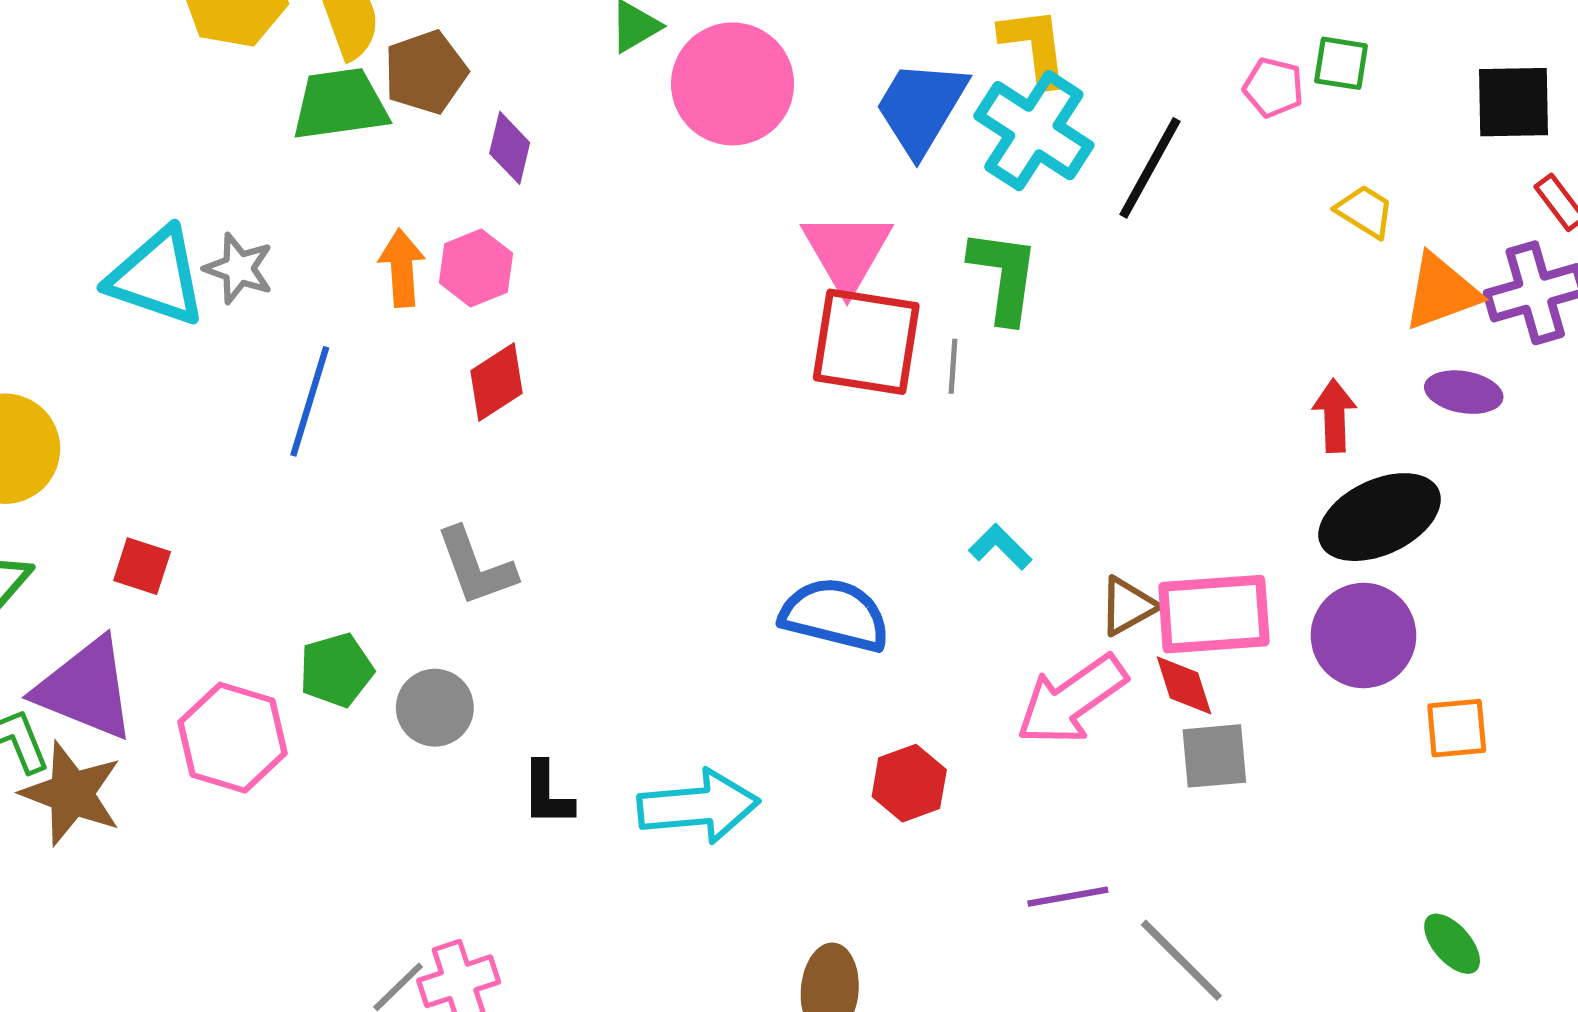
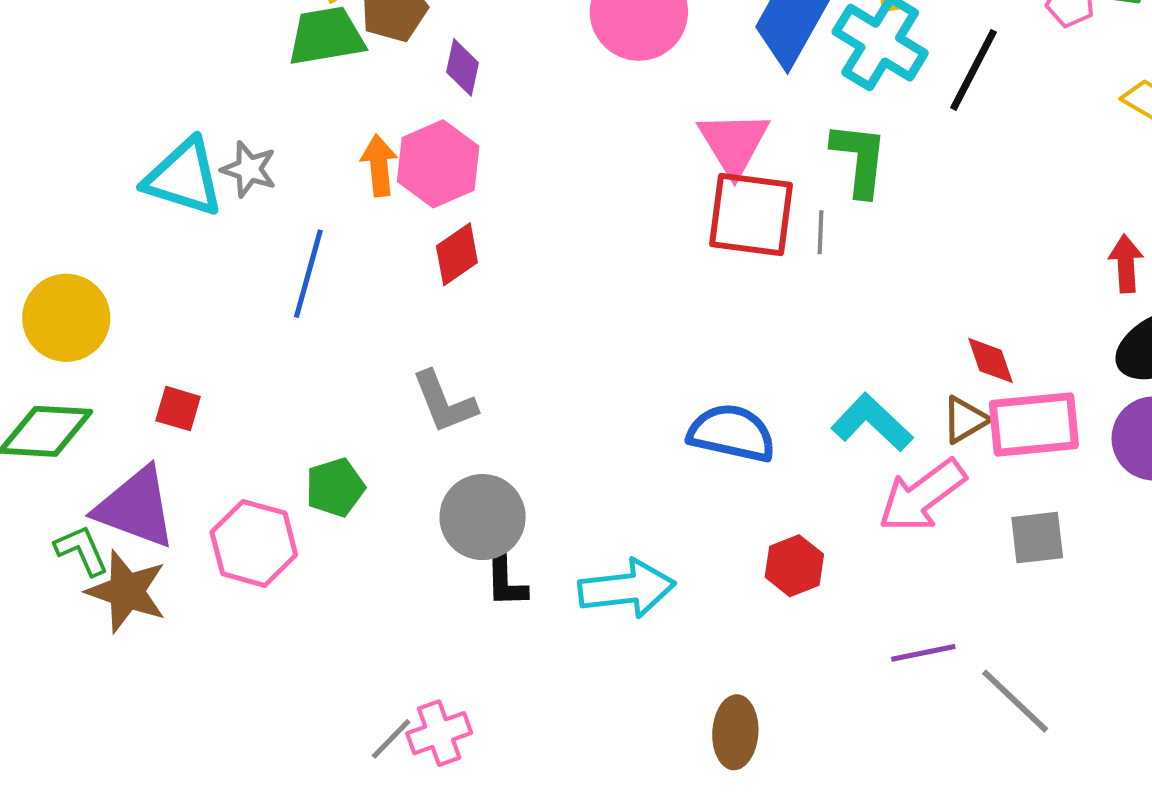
pink hexagon: (476, 268) -> (438, 164), size x1.4
cyan L-shape: (1000, 547) -> (872, 423), moved, size x1.6
red diamond: (1184, 685) -> (990, 360), moved
gray circle: (435, 708) -> (483, 517), moved, size x1.4

